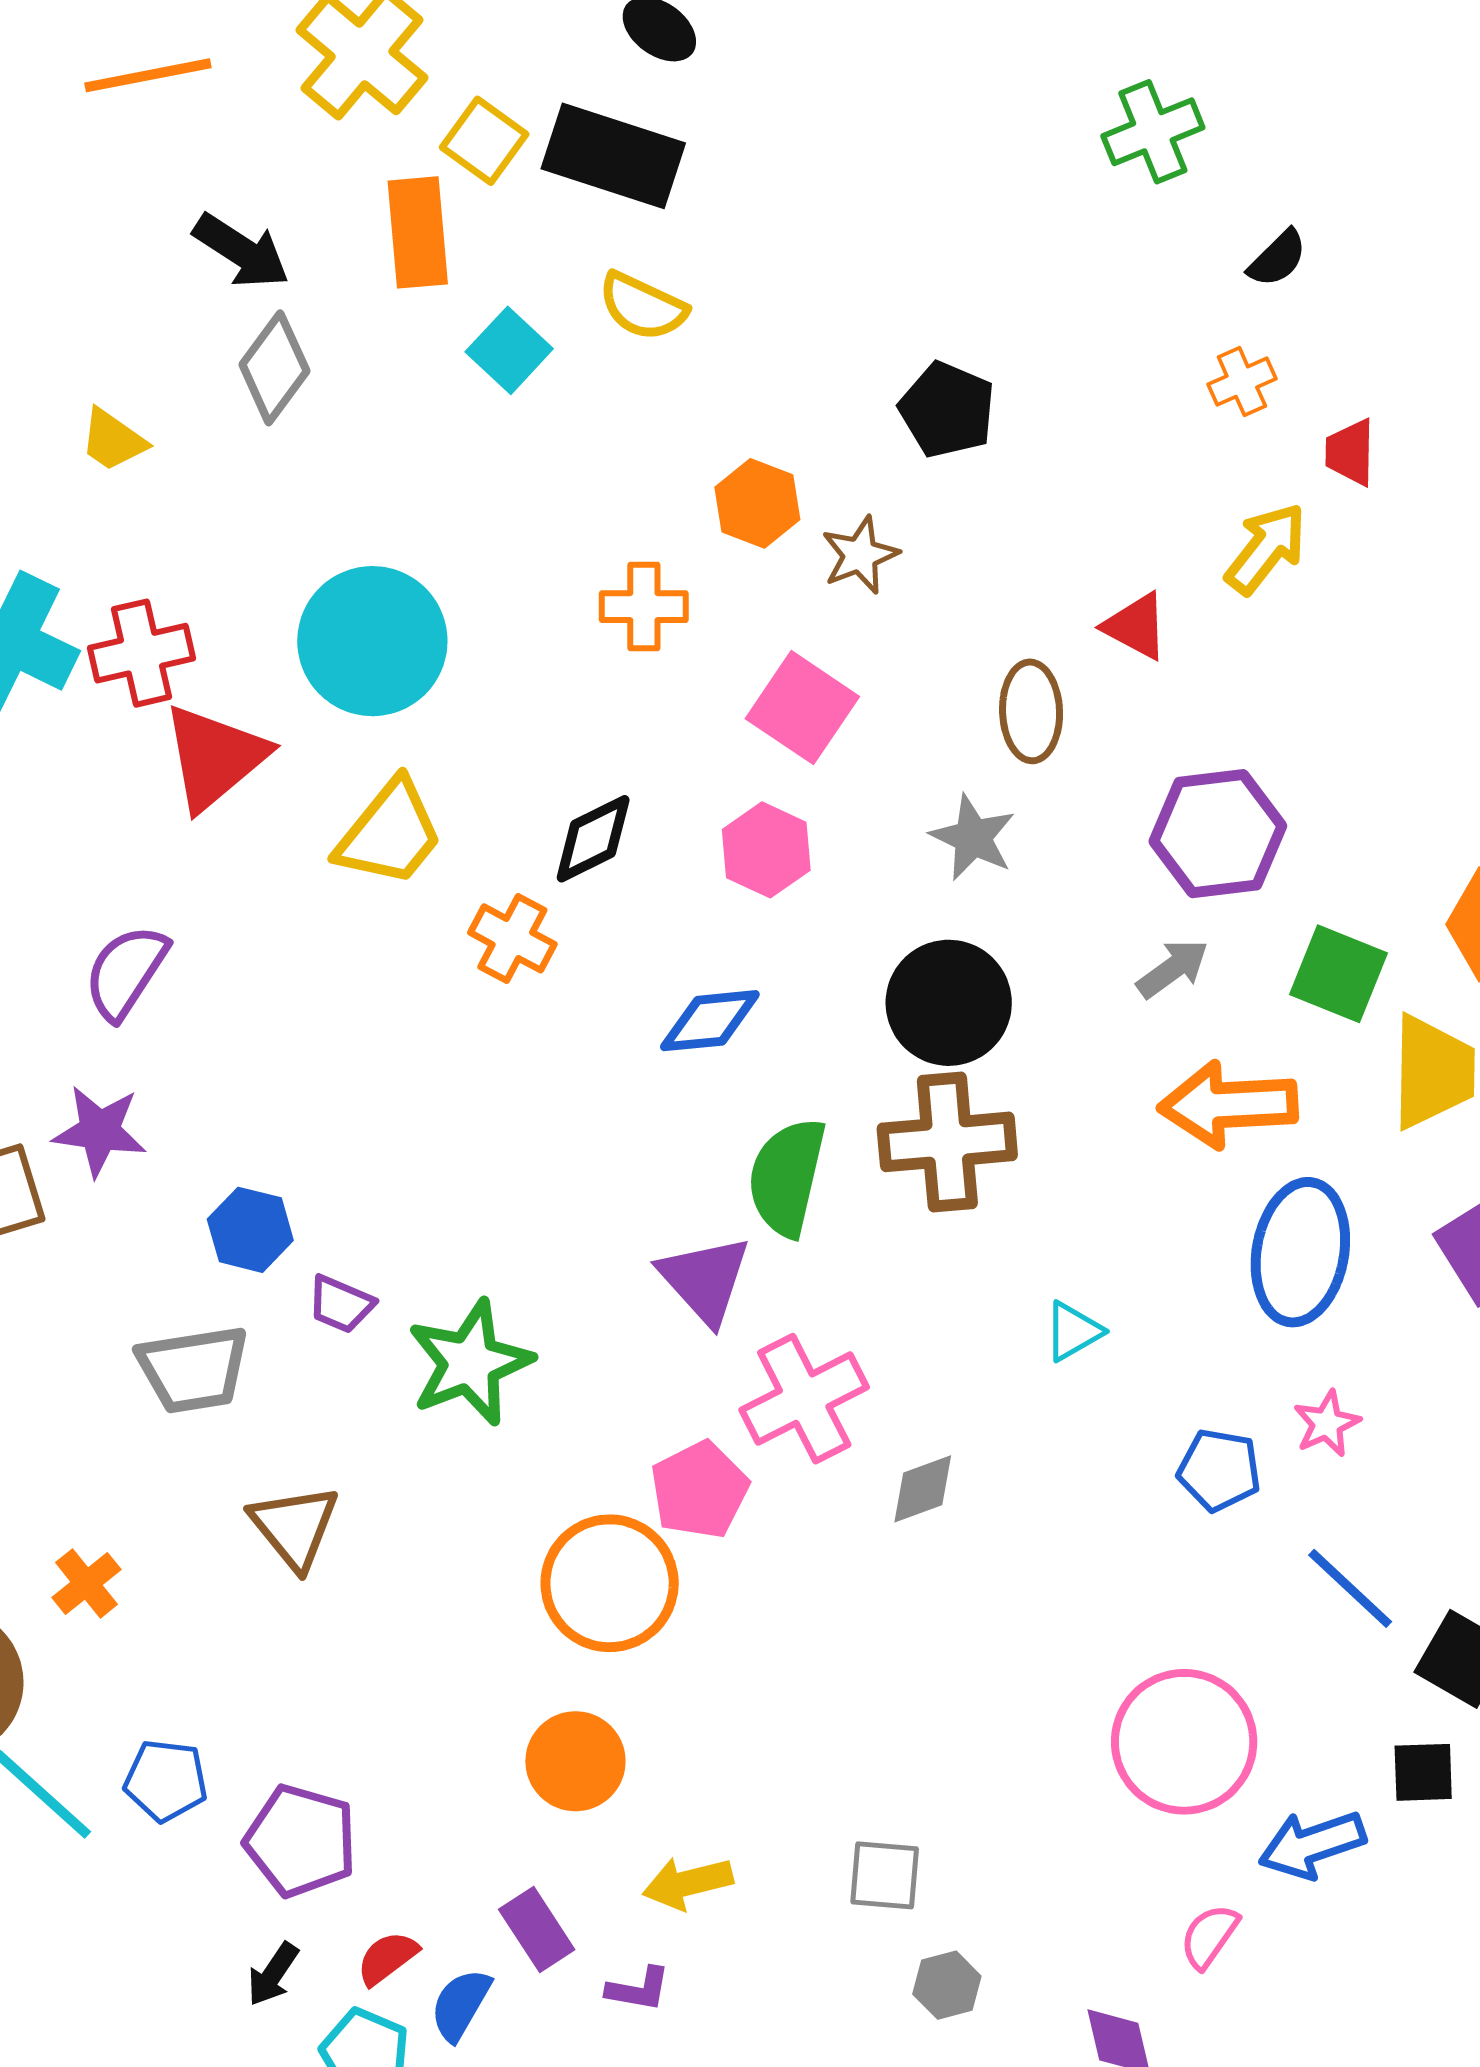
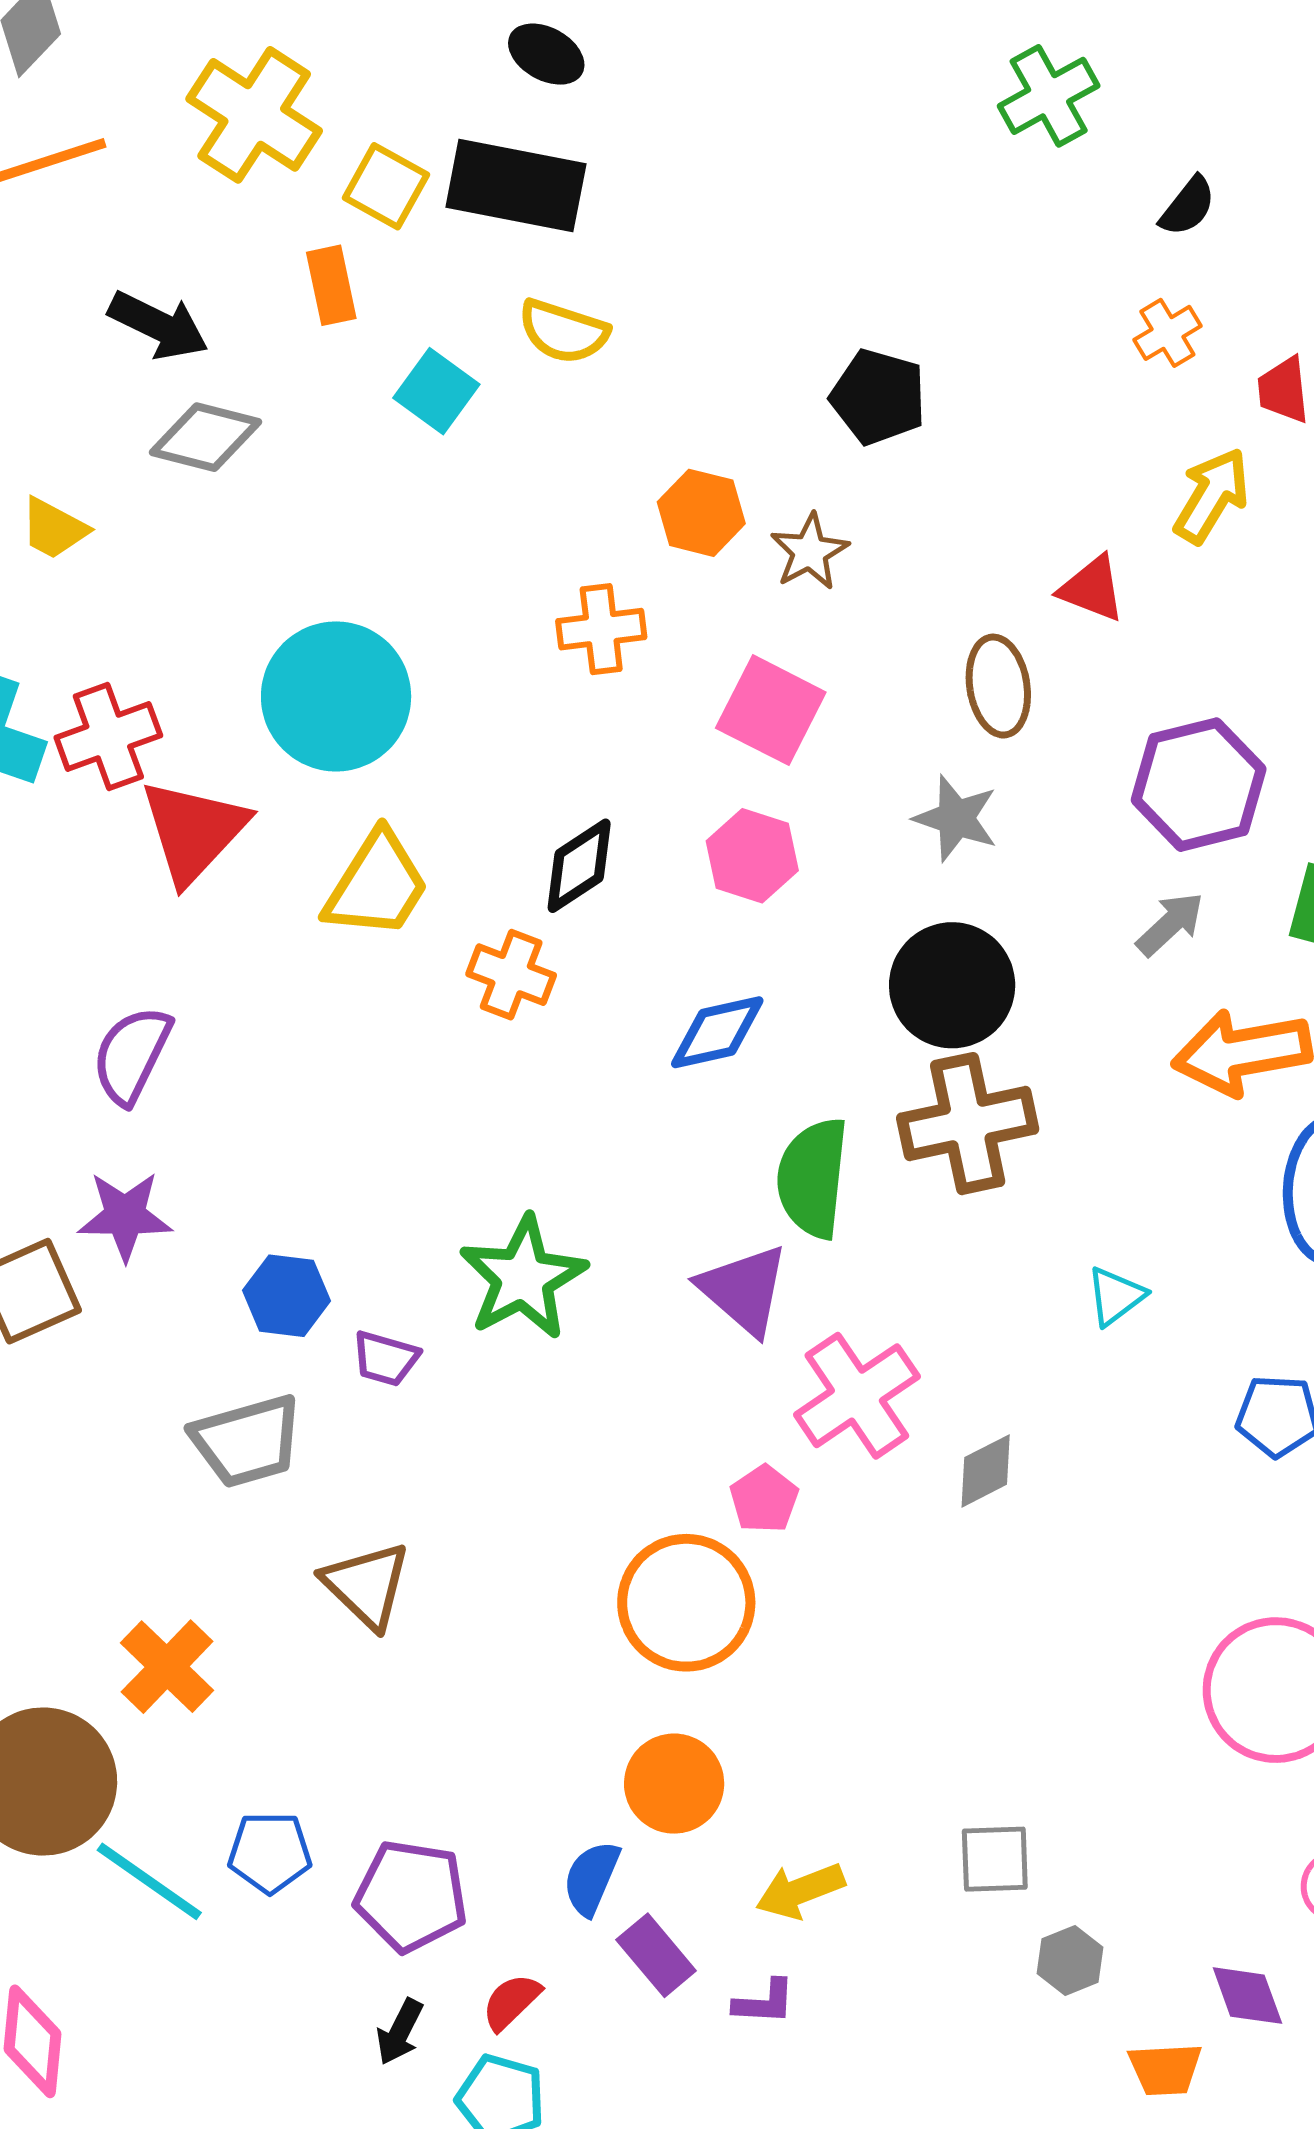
orange rectangle: (418, 232) -> (331, 285), size x0.7
gray diamond: (274, 368) -> (206, 437), turned 75
green star: (470, 1363) -> (523, 1278), moved
pink pentagon: (699, 1490) -> (764, 1499), size x0.7
orange cross: (86, 1583) -> (167, 1667), size x1.4
blue semicircle: (460, 2005) -> (591, 1878), moved

